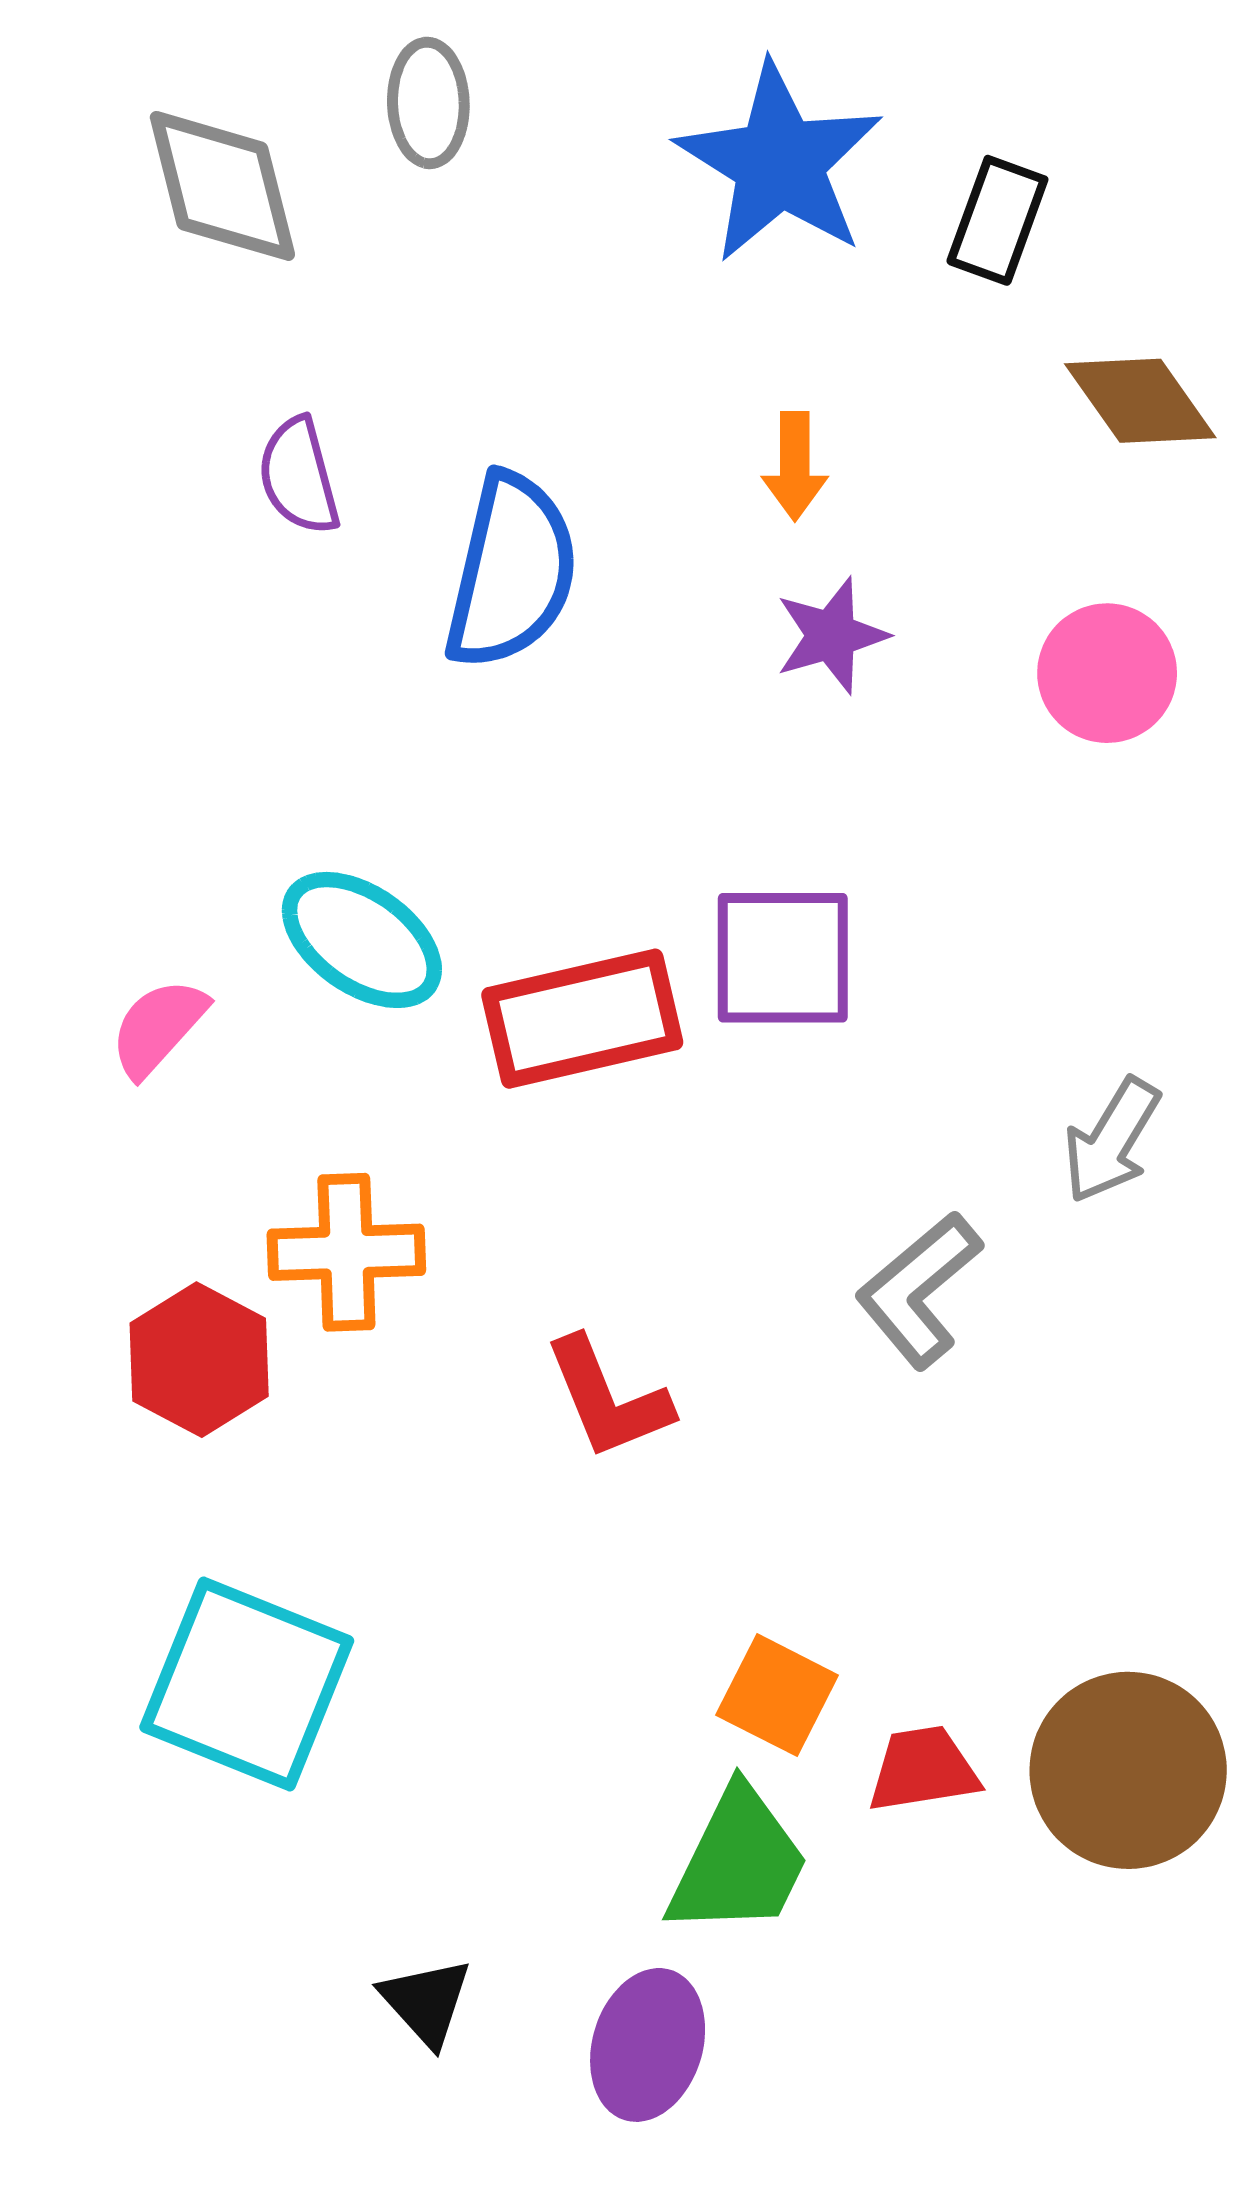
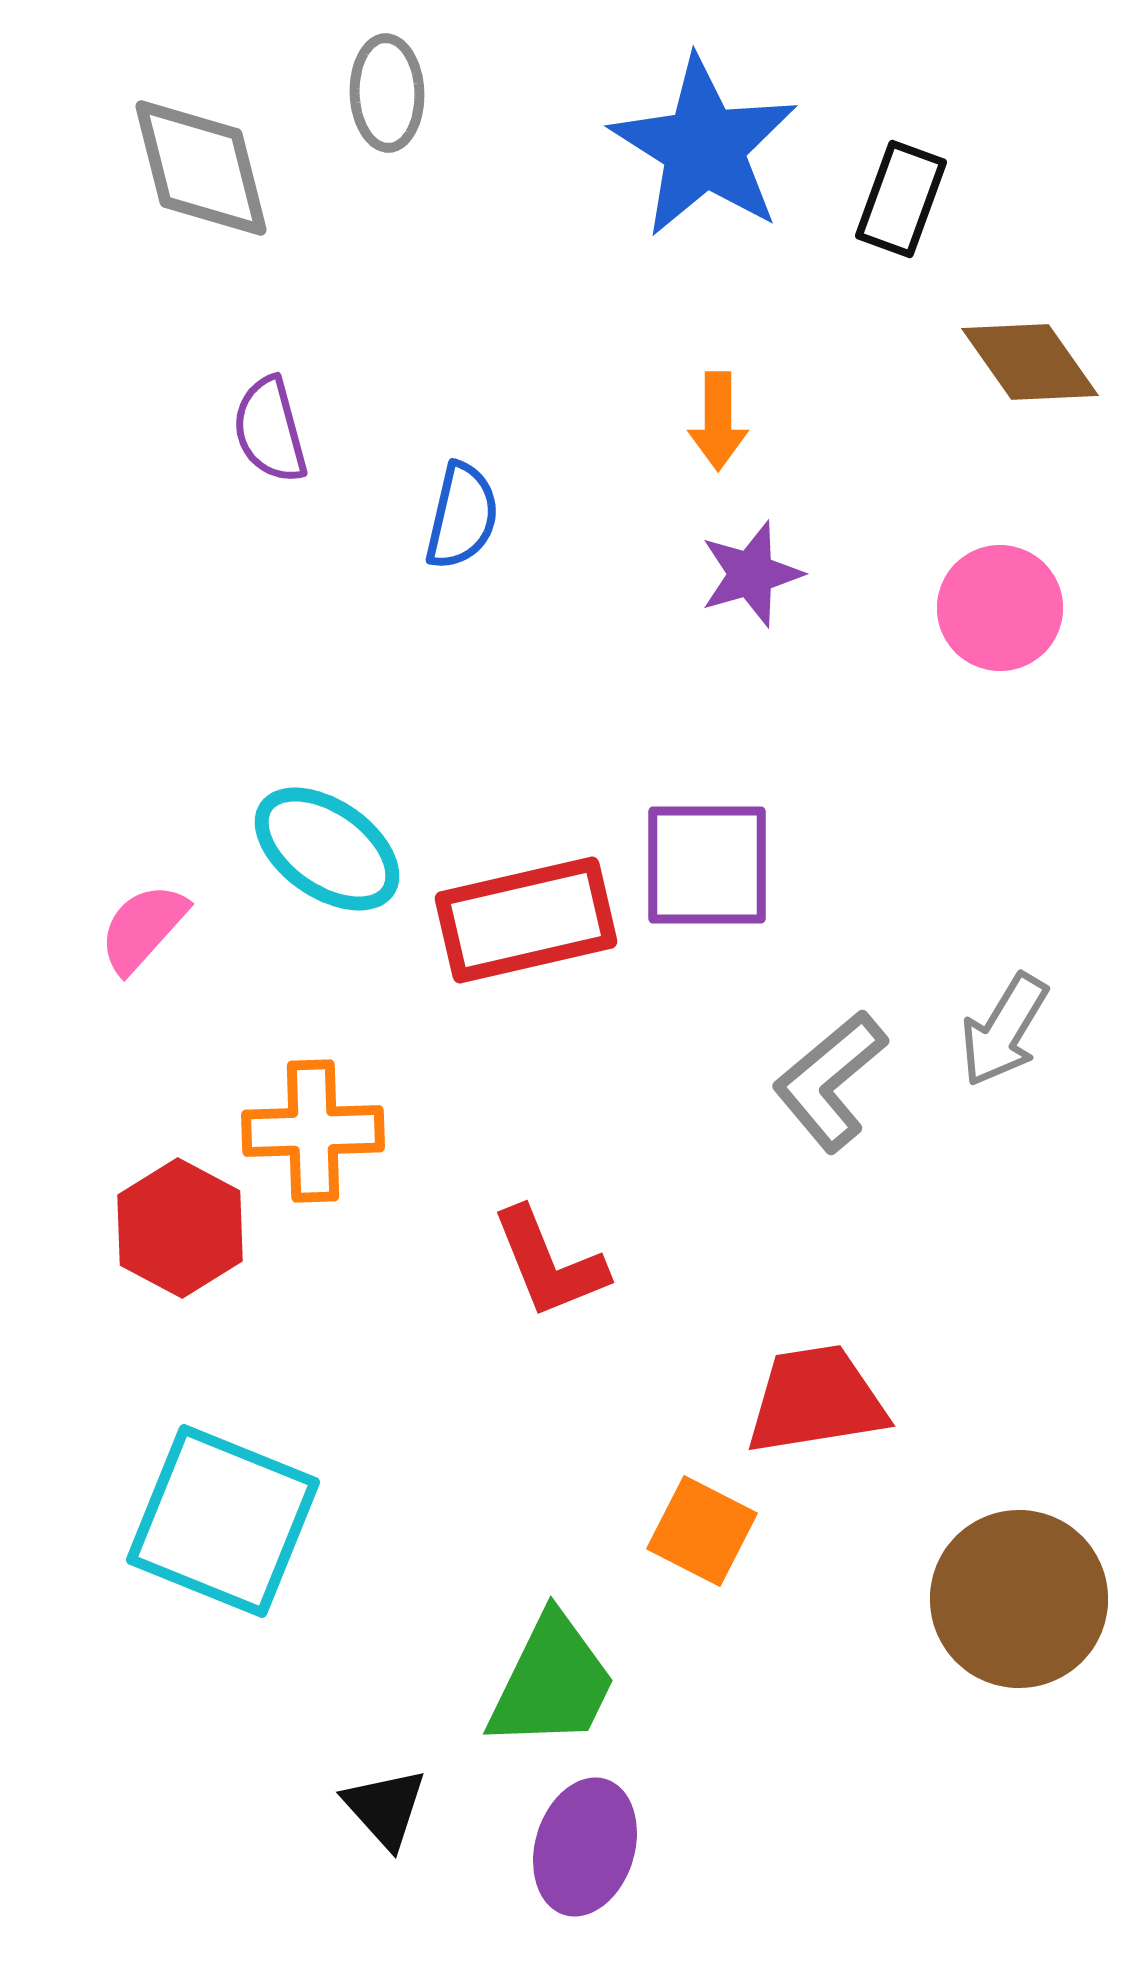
blue semicircle: (511, 571) -> (462, 516), size x0.6
gray L-shape: (919, 1290) -> (830, 1081), moved
red trapezoid: (923, 1769) -> (816, 1400), moved, size x1.4
green trapezoid: (738, 1862) -> (552, 1682), moved

